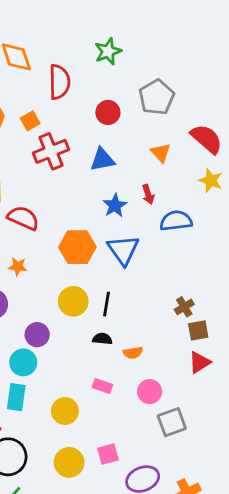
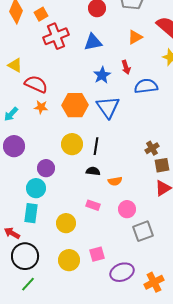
orange triangle: (161, 153) -> (135, 37), turned 42
orange star: (18, 267) -> (41, 107), moved

